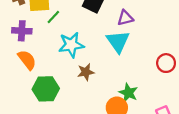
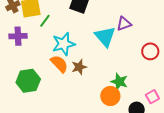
purple triangle: (125, 18) -> (124, 24), moved
orange semicircle: (27, 60) -> (59, 64), moved
green hexagon: (46, 89) -> (28, 81), moved

